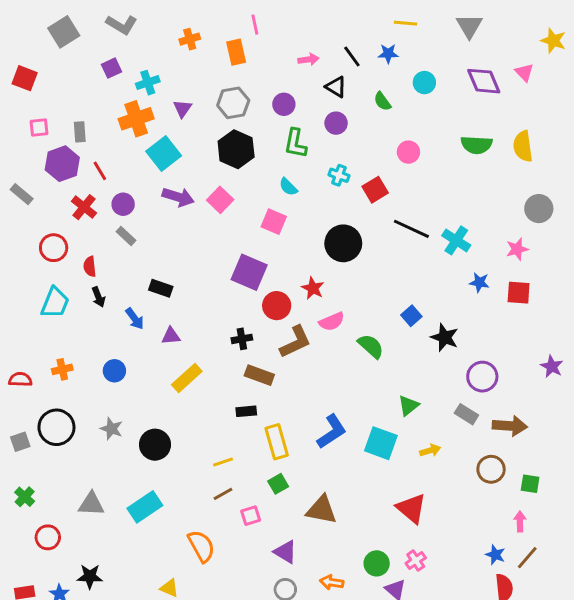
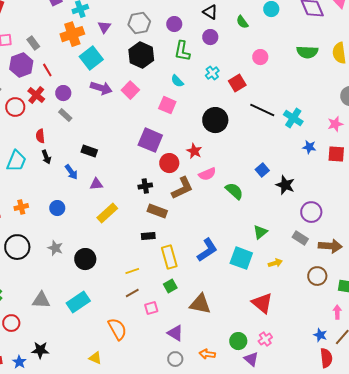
gray rectangle: (80, 132) -> (33, 43), turned -32
cyan cross: (339, 175) -> (212, 73), turned 32
red circle: (54, 248) -> (15, 107), moved

